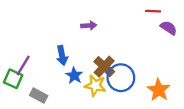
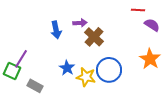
blue arrow: (62, 56) -> (56, 30), moved
brown cross: (104, 67) -> (94, 37), moved
orange star: (159, 90) -> (150, 59), moved

